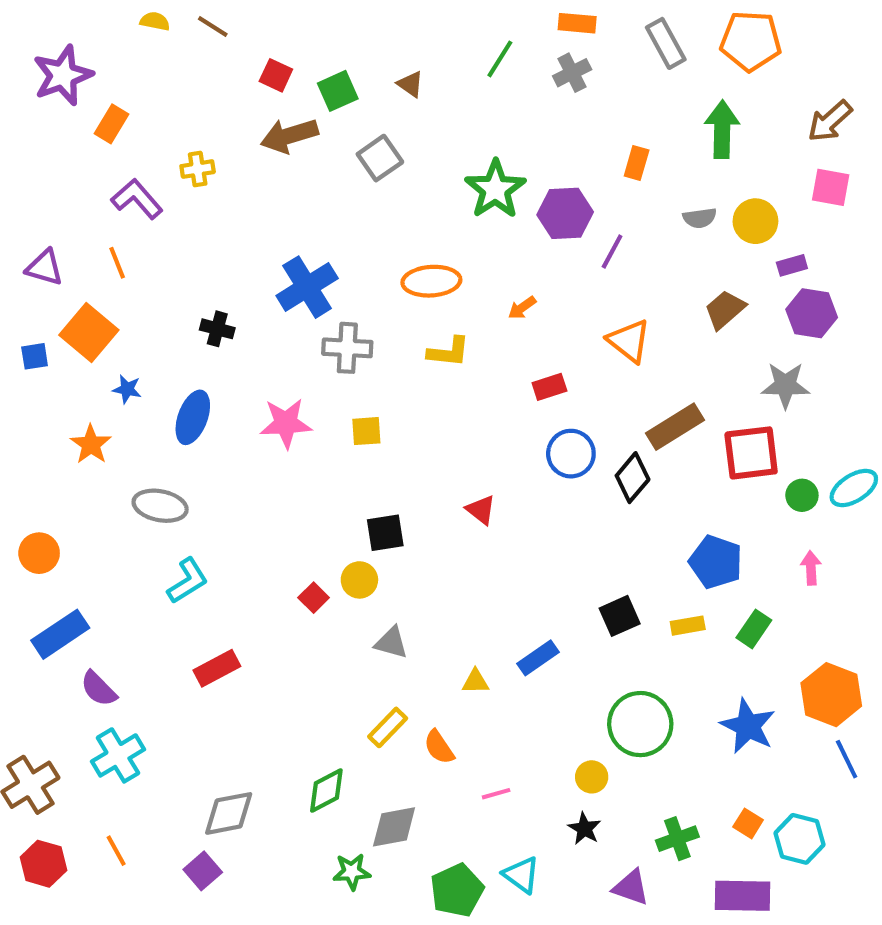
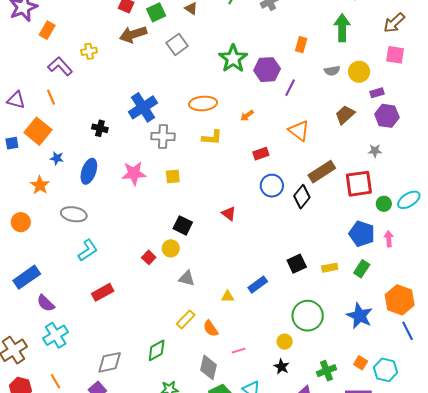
gray star: (785, 385) -> (375, 151), size x0.6
black square: (385, 533) -> (183, 225), turned 36
orange circle: (39, 553) -> (21, 222), moved
blue pentagon: (716, 562) -> (362, 234), moved
gray diamond: (394, 827) -> (209, 367), moved, turned -65

